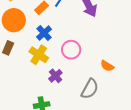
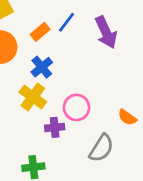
pink circle: (71, 50) -> (77, 107), moved
purple cross: (55, 76) -> (55, 127), turned 32

